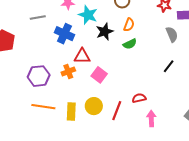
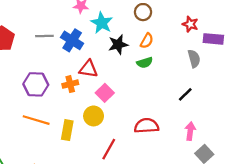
gray line: (38, 17) -> (44, 36), moved
red semicircle: (139, 98) -> (146, 126), size x1.5
yellow circle: (94, 106) -> (94, 116), moved
red line: (117, 111) -> (109, 149), moved
pink arrow: (151, 118) -> (190, 131), moved

